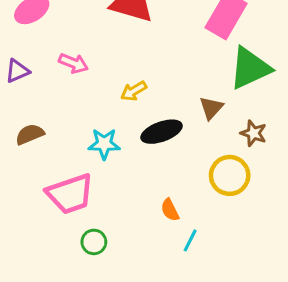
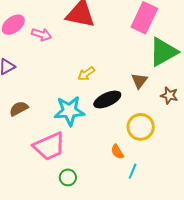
pink arrow: (73, 63) -> (42, 35), moved
cyan star: (104, 144) -> (69, 111), size x1.4
yellow circle: (230, 175) -> (141, 127), moved

